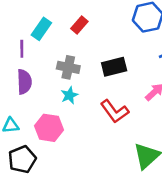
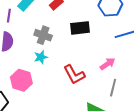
black rectangle: (114, 67) -> (80, 28), moved

